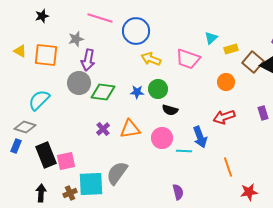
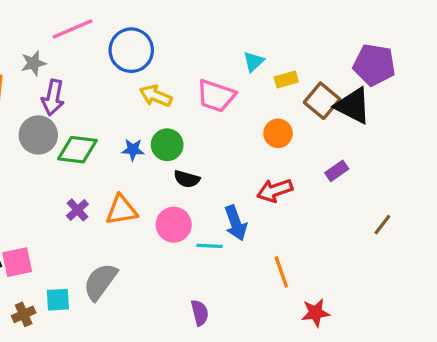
pink line: (100, 18) -> (73, 29), turned -40
purple rectangle: (263, 113) -> (337, 171), moved, turned 72
cyan square: (91, 184) -> (58, 300), size x0.6

